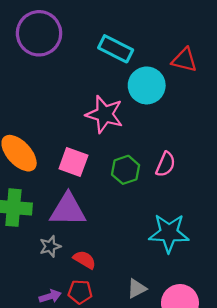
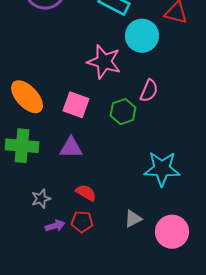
pink semicircle: (166, 164) -> (149, 91), moved
purple triangle: (68, 210) -> (71, 148), size x0.7
gray star: (50, 246) -> (41, 199), moved

